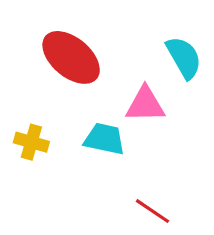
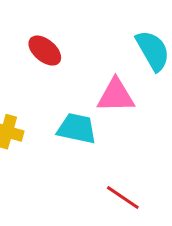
red ellipse: (71, 57) -> (45, 51), size x0.6

